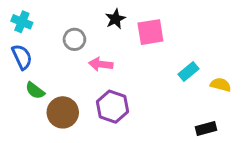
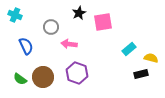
blue semicircle: (22, 57) -> (26, 46), moved
green semicircle: (35, 90) -> (20, 79), moved
black rectangle: (206, 128) -> (141, 74), moved

